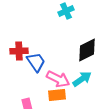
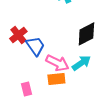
red cross: (19, 51) -> (18, 35), turned -36

